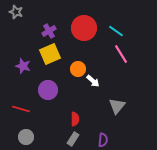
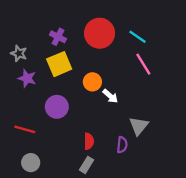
gray star: (16, 12) -> (19, 53), moved
purple cross: (49, 31) -> (58, 37), turned -32
purple semicircle: (103, 140) -> (122, 145), moved

